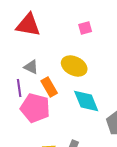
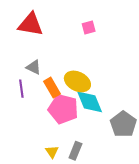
yellow ellipse: (74, 66) -> (77, 81), moved
pink pentagon: (35, 108) -> (63, 109), moved

